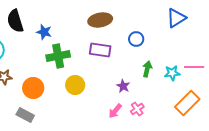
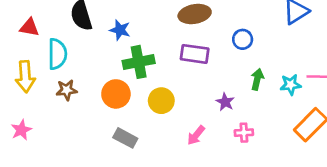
orange circle: (33, 88) -> (116, 94), moved
pink cross: (137, 109) -> (244, 133), turned 32
pink arrow: (115, 111) -> (196, 135), moved
gray rectangle: (25, 115) -> (125, 138), moved

